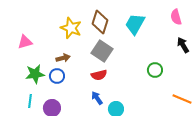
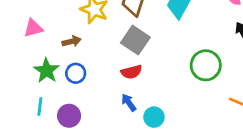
brown arrow: (63, 58) -> (72, 41), moved
green circle: (155, 70) -> (206, 65), size x1.5
green star: (35, 74) -> (46, 71), turned -30

